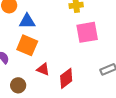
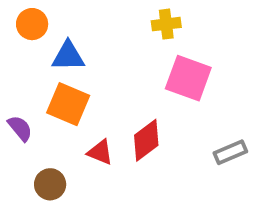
pink square: (87, 32) -> (188, 78), turned 30
red diamond: (66, 78) -> (146, 140), moved

